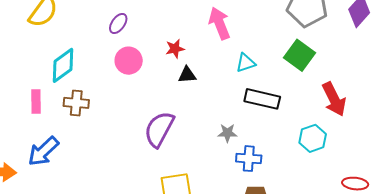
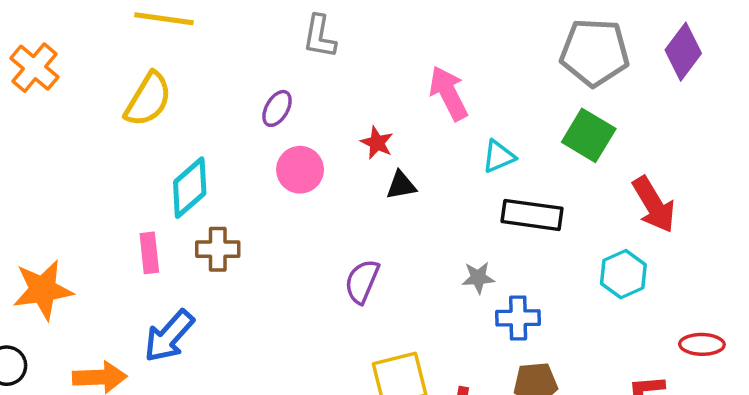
red star: (175, 49) -> (377, 143), turned -30
purple semicircle: (159, 129) -> (362, 281), size x0.7

